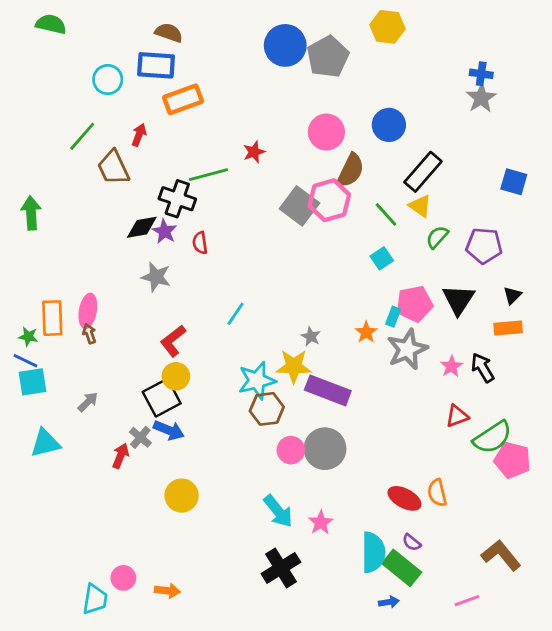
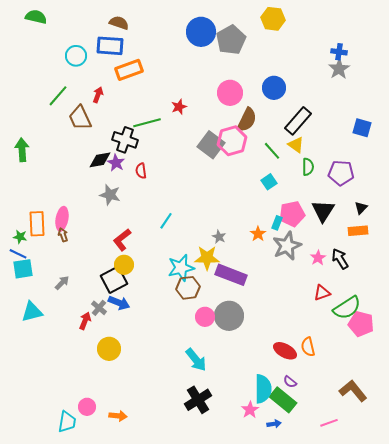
green semicircle: (437, 237) -> (308, 167), turned 138
yellow circle: (182, 496) -> (109, 349), moved
pink star: (321, 523) -> (250, 410), moved

